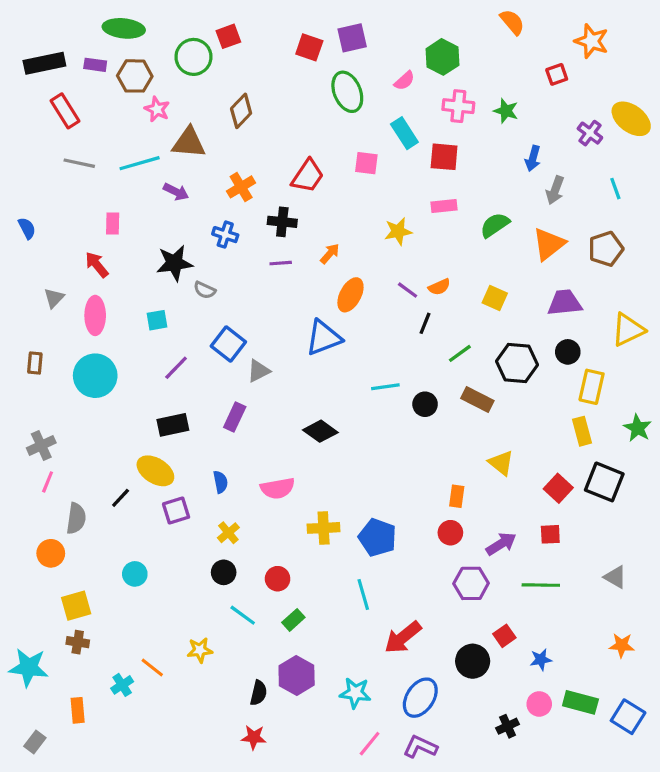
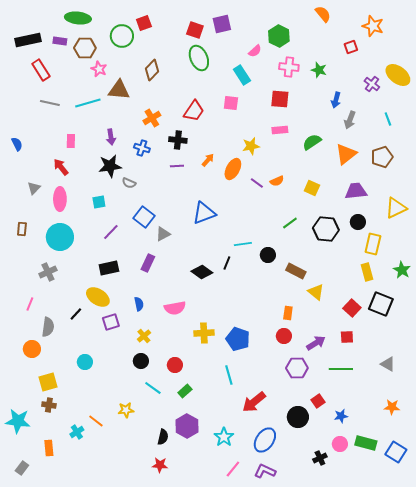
green ellipse: (347, 92) -> (199, 58), moved
cyan rectangle: (404, 133) -> (242, 75), moved
purple arrow: (176, 192) -> (111, 137), moved, turned 56
orange ellipse: (350, 295) -> (233, 169), moved
black line: (425, 323) -> (227, 263), moved
brown rectangle: (477, 399) -> (296, 271), moved
gray cross: (41, 445) -> (48, 272), moved
cyan star: (355, 693) -> (224, 437), turned 30

